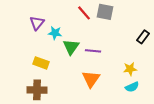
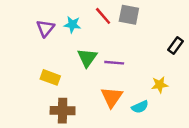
cyan star: (55, 33) -> (72, 25), moved
cyan semicircle: (132, 87) -> (140, 107), moved
brown cross: (37, 90) -> (63, 111), moved

